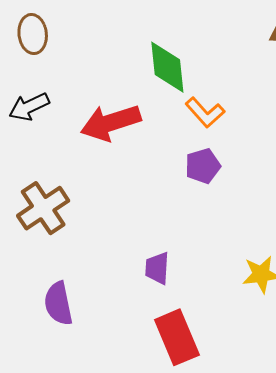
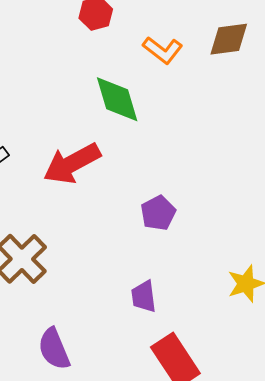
orange L-shape: (205, 112) -> (163, 50), moved
purple pentagon: (203, 166) -> (158, 213), moved

